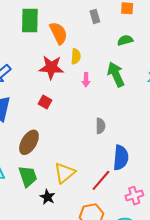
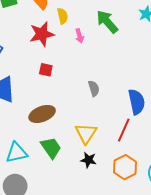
gray semicircle: (101, 126) -> (94, 88), moved
brown ellipse: (29, 142) -> (42, 114), turned 55
black star: (47, 197) -> (88, 160), moved

